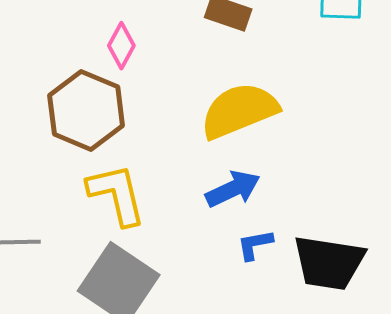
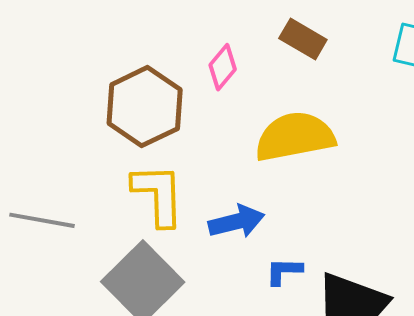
pink diamond: (121, 46) -> (223, 67), moved
blue arrow: (233, 189) -> (236, 222), moved

